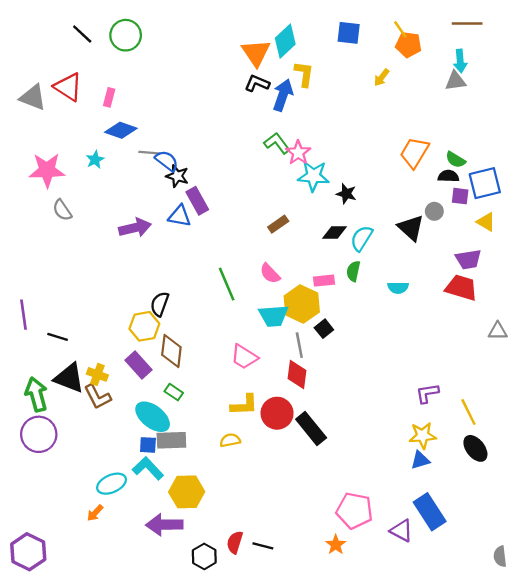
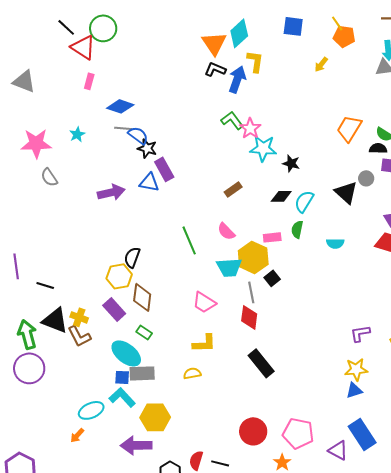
red triangle: (68, 87) -> (83, 47), moved
blue diamond: (121, 130) -> (120, 106), moved
red circle: (277, 413) -> (253, 431), moved

